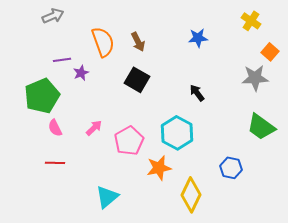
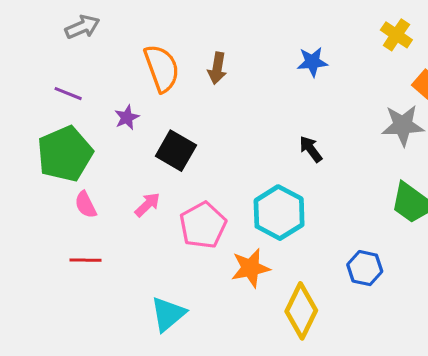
brown arrow: (138, 42) -> (217, 68), turned 36
purple line: (62, 60) -> (68, 94), moved, turned 30
black square: (137, 80) -> (176, 151), moved

